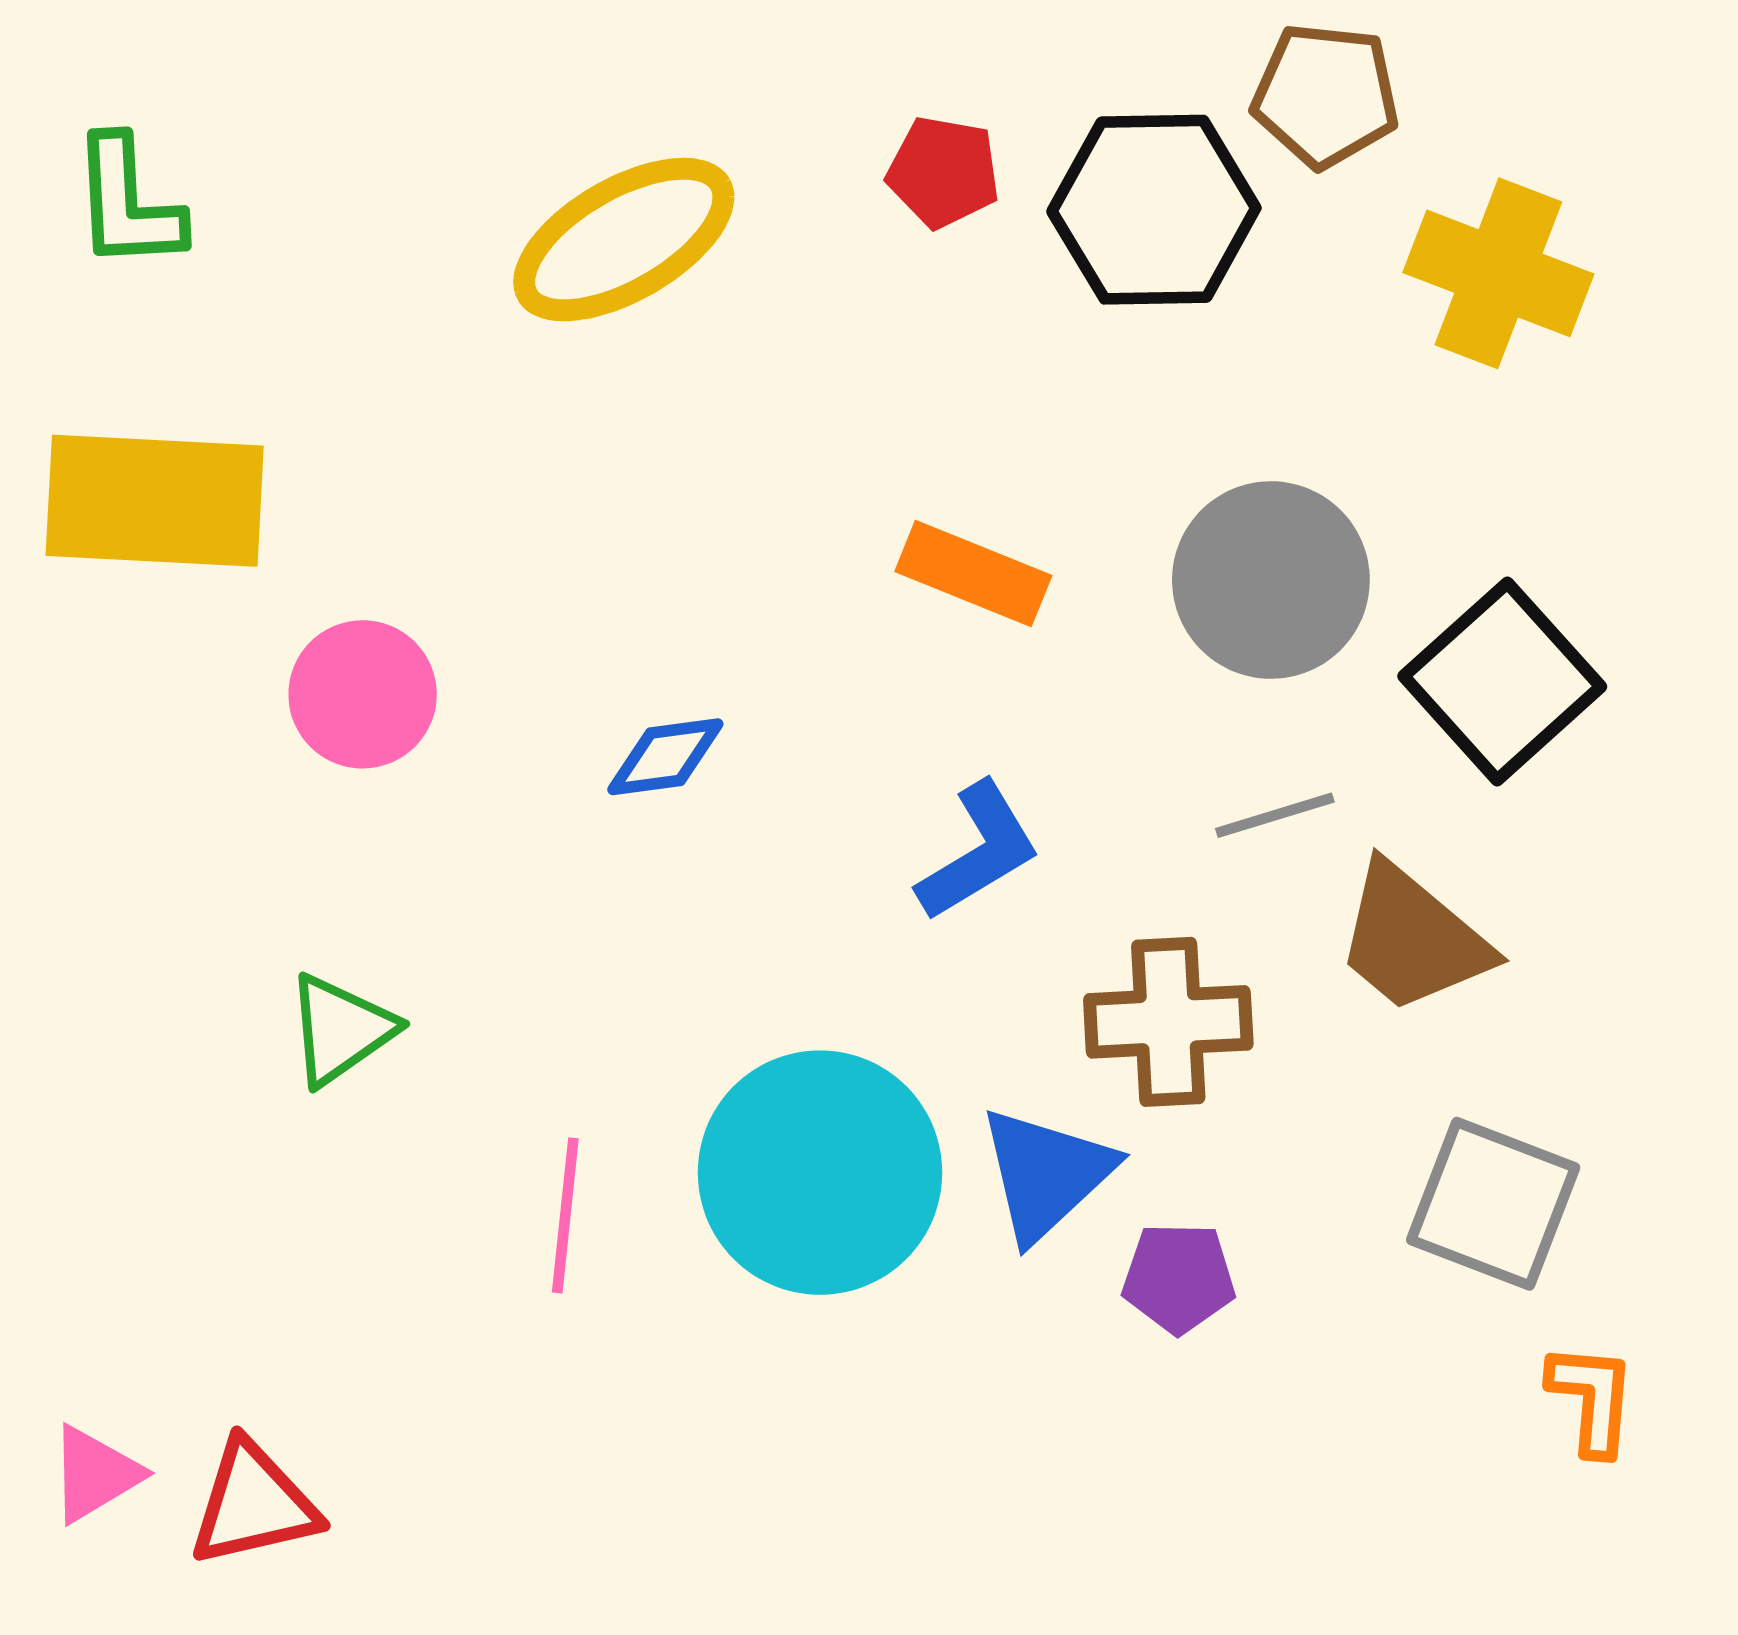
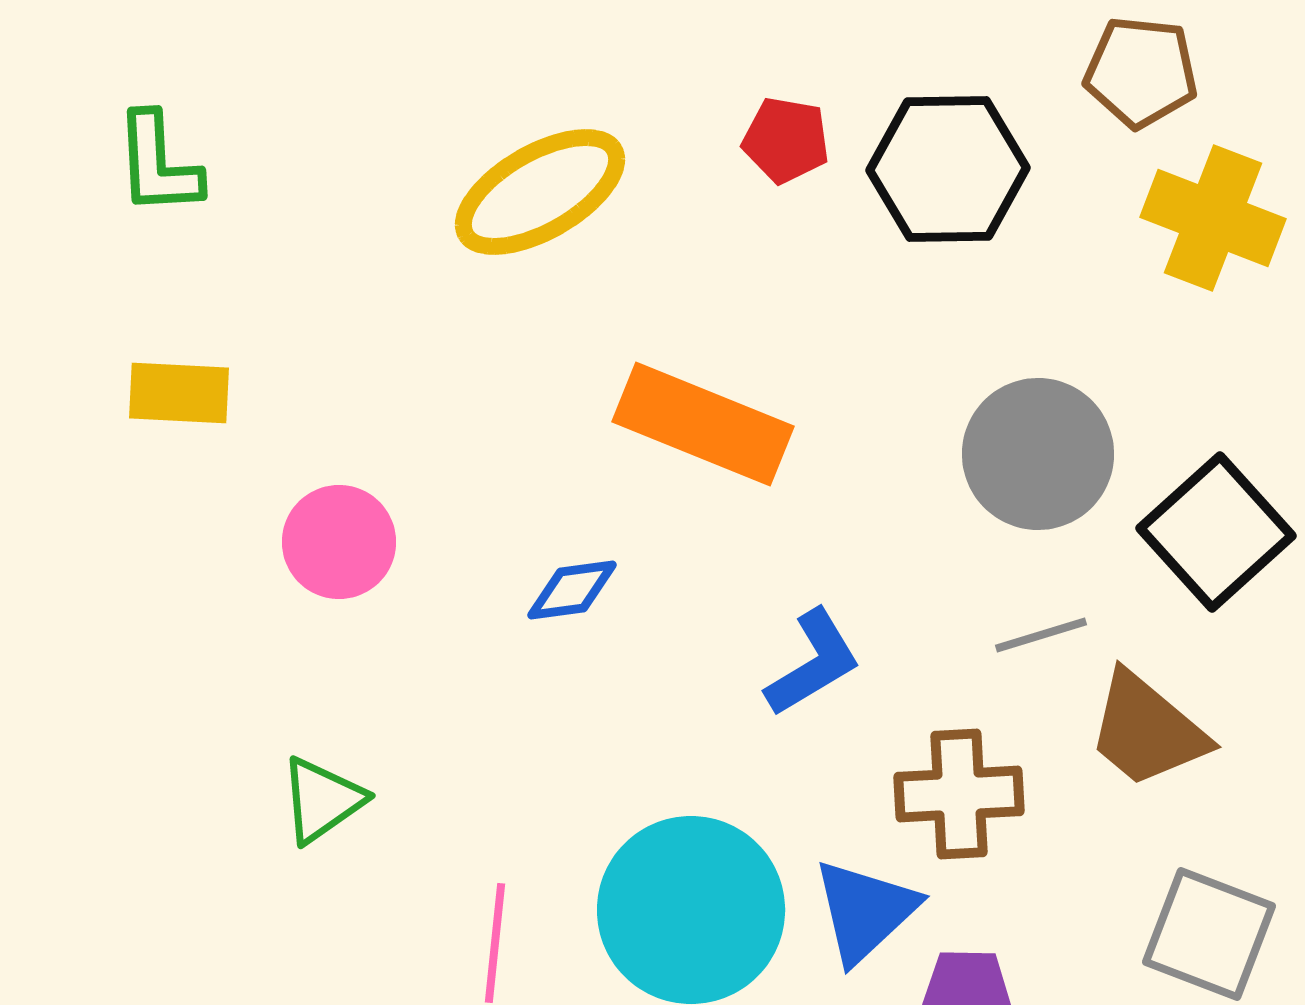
brown pentagon: (1326, 95) -> (1141, 72), moved
yellow rectangle: (155, 501) -> (179, 393), size x0.6
orange rectangle: (973, 574) -> (703, 424), moved, size x1.5

